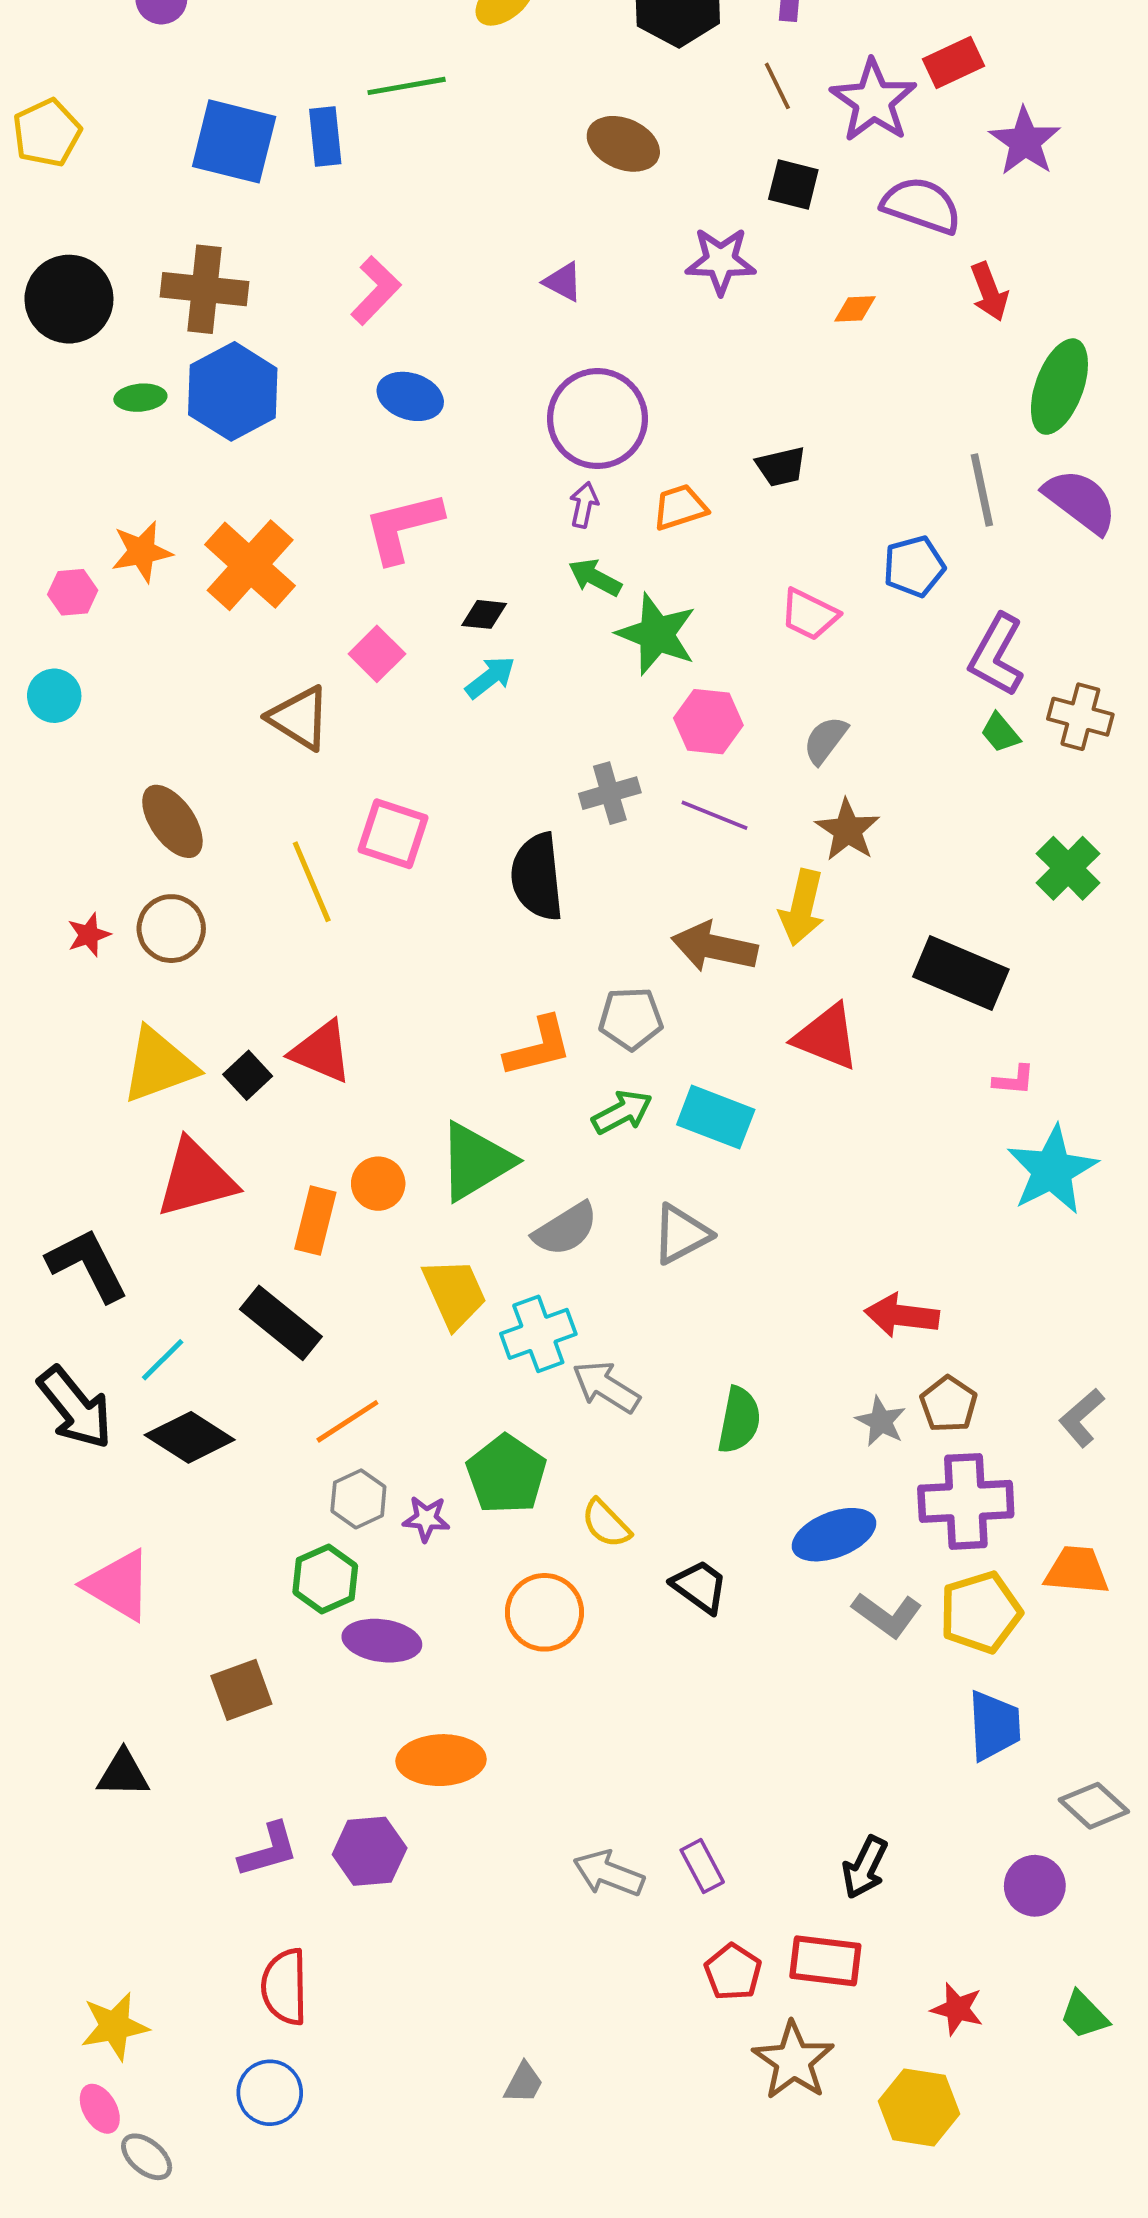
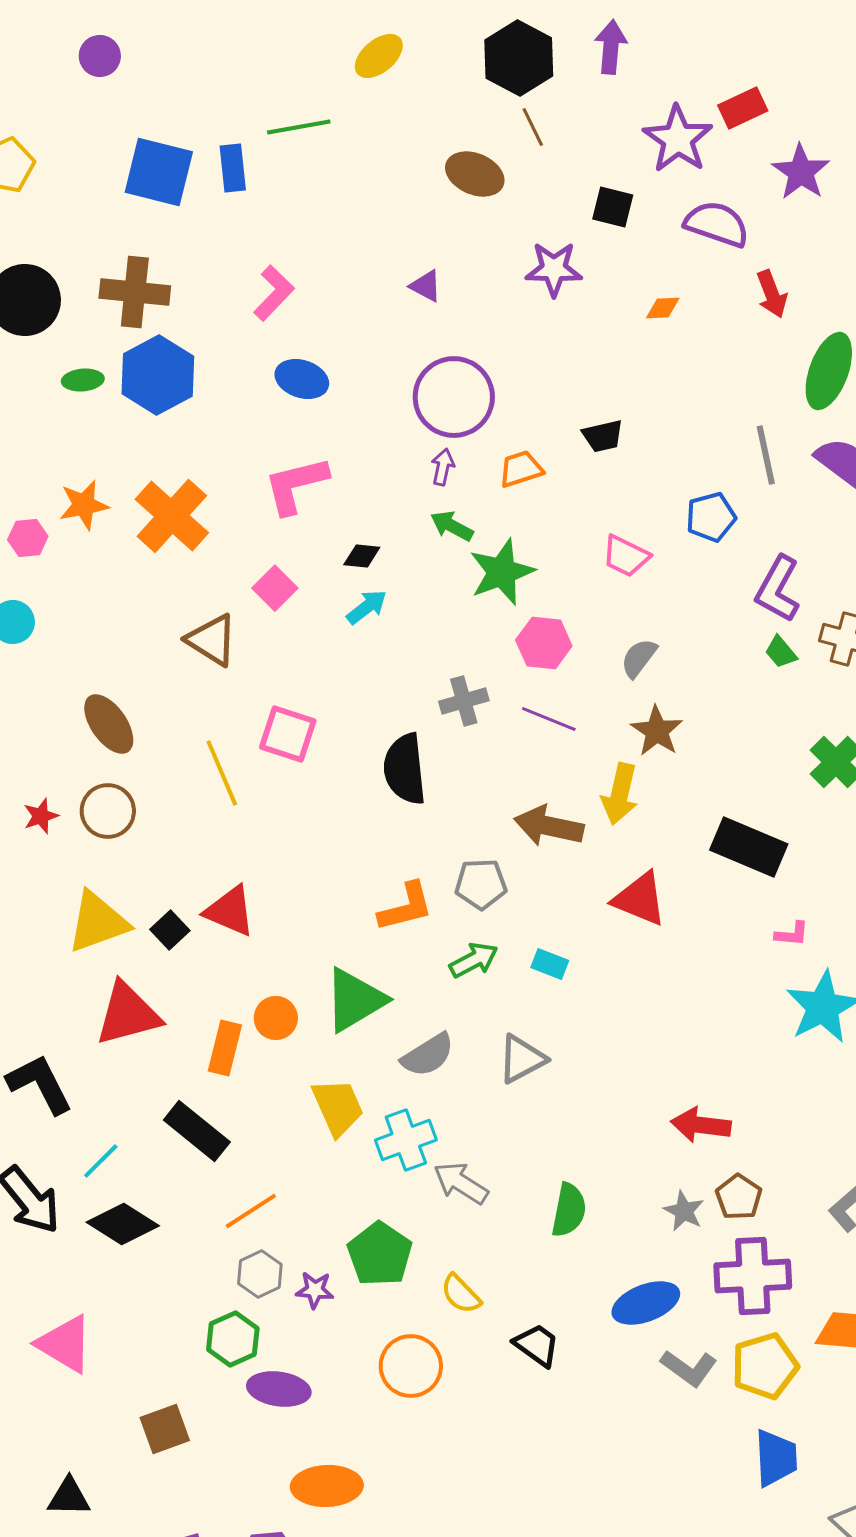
brown line: (777, 86) -> (533, 127), moved
green star: (657, 634) -> (502, 572), turned 30
cyan rectangle: (716, 1117) -> (550, 964), size x0.6

